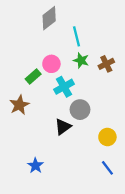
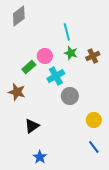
gray diamond: (49, 18) -> (19, 16), moved
brown star: (19, 105) -> (17, 92), turned -30
black triangle: (63, 127) -> (32, 126), moved
blue star: (35, 166) -> (40, 157), moved

